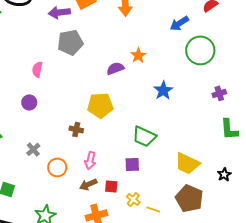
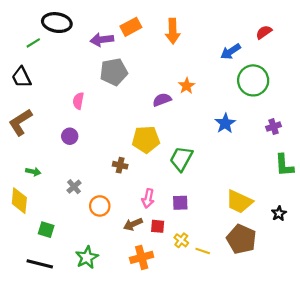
blue star: (163, 90) -> (225, 123), moved
green trapezoid: (144, 136) -> (181, 159), moved, turned 95
pink arrow: (90, 160) -> (148, 198), moved

